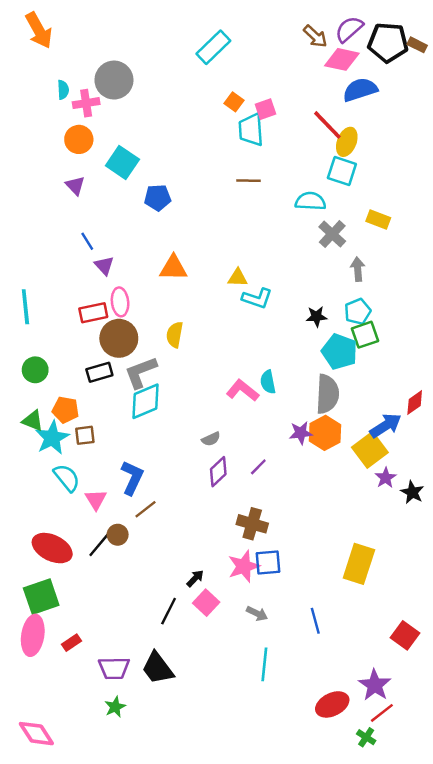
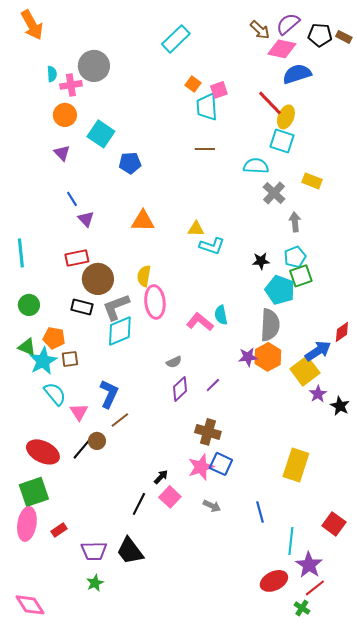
black pentagon: (388, 42) -> (320, 35), size x0.7
pink ellipse: (120, 302) -> (155, 302), moved, size x1.4
black rectangle: (99, 372) -> (82, 307), turned 30
blue square: (268, 563) -> (221, 464), turned 30
cyan line: (264, 664) -> (291, 541), moved

